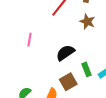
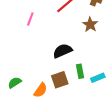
pink line: (30, 40) -> (30, 19), moved

